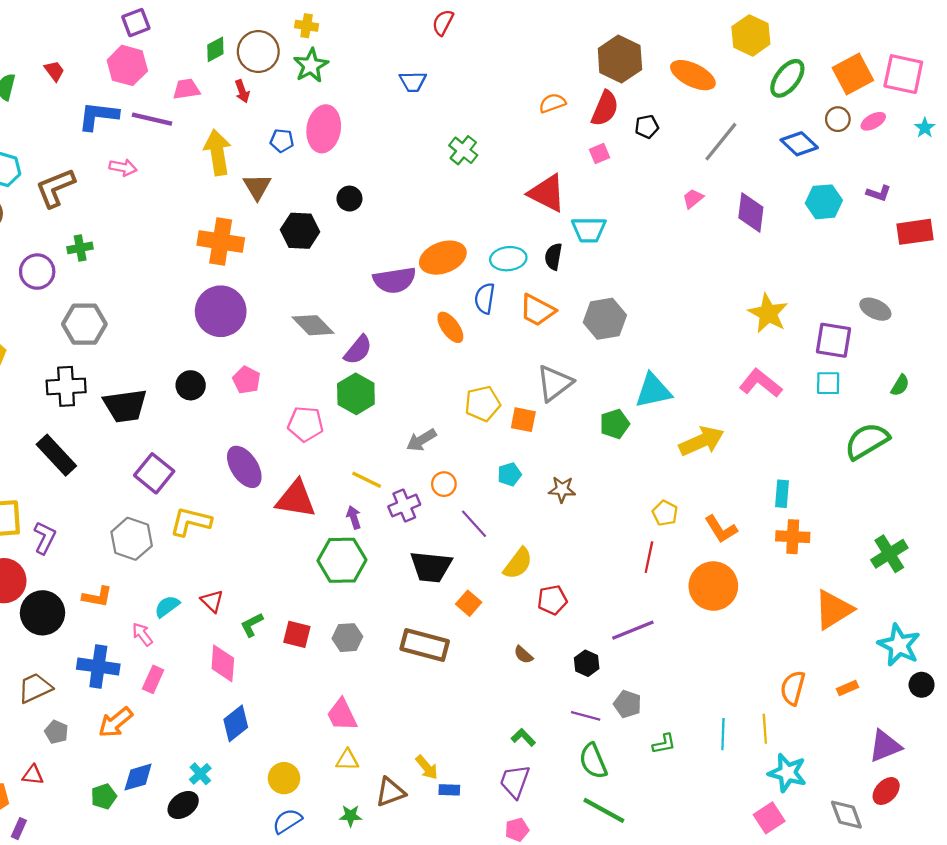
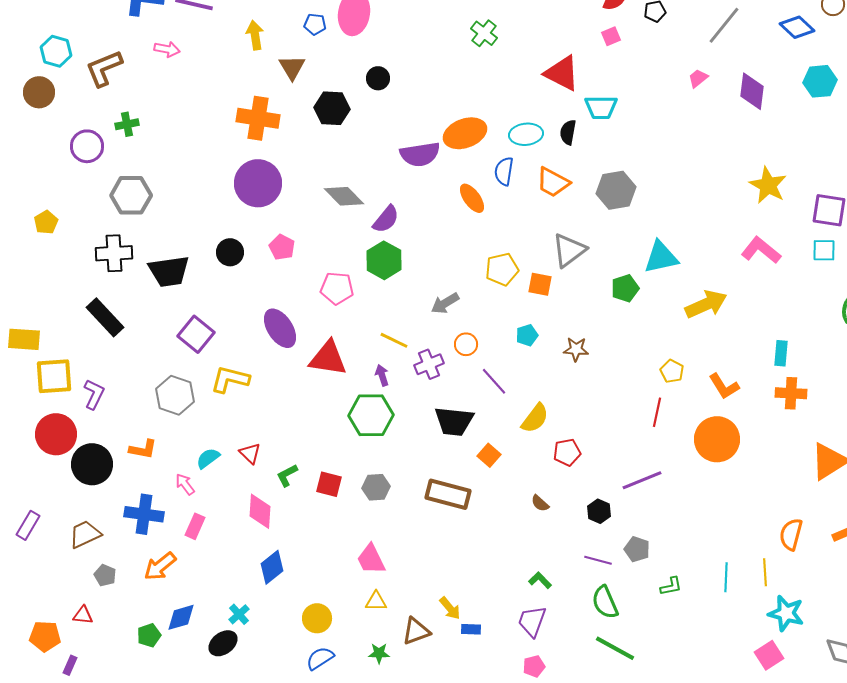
yellow arrow: (217, 152) -> (255, 35), size x0.7

